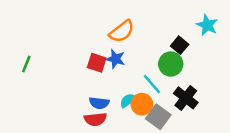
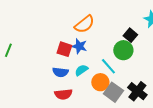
black cross: (186, 98) -> (137, 91), moved
cyan semicircle: (128, 100) -> (81, 70), moved
blue semicircle: (99, 103) -> (60, 72), moved

